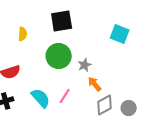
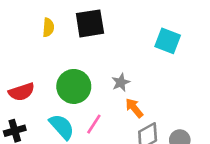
yellow semicircle: (23, 34) -> (48, 27), moved
green circle: (59, 56) -> (74, 86), moved

